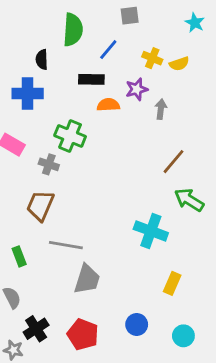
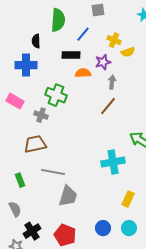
yellow semicircle: (179, 64) -> (128, 52), moved
gray arrow: (161, 109) -> (112, 82), moved
brown line: (174, 162) -> (108, 106), moved
brown trapezoid: (40, 205) -> (35, 144), turned 55
cyan cross: (151, 231) -> (113, 162), turned -30
cyan circle: (183, 336) -> (129, 228), moved

